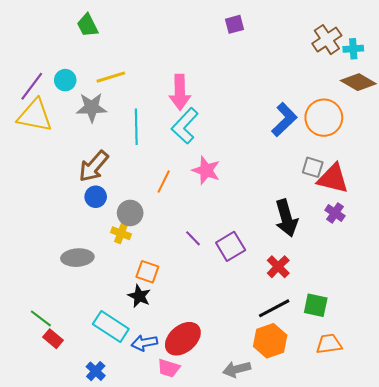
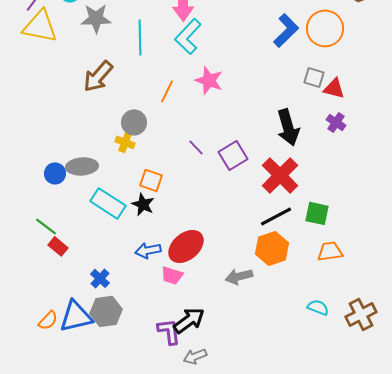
red triangle: (333, 178) -> (334, 88), size x0.7
blue circle: (96, 197) -> (55, 173), moved
red cross: (278, 267) -> (280, 175), size x1.6
cyan rectangle: (111, 327) -> (108, 203), moved

